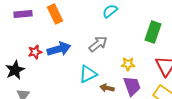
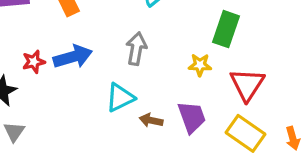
gray arrow: (98, 44) -> (136, 49), turned -42
yellow star: (128, 64) -> (200, 65), moved

